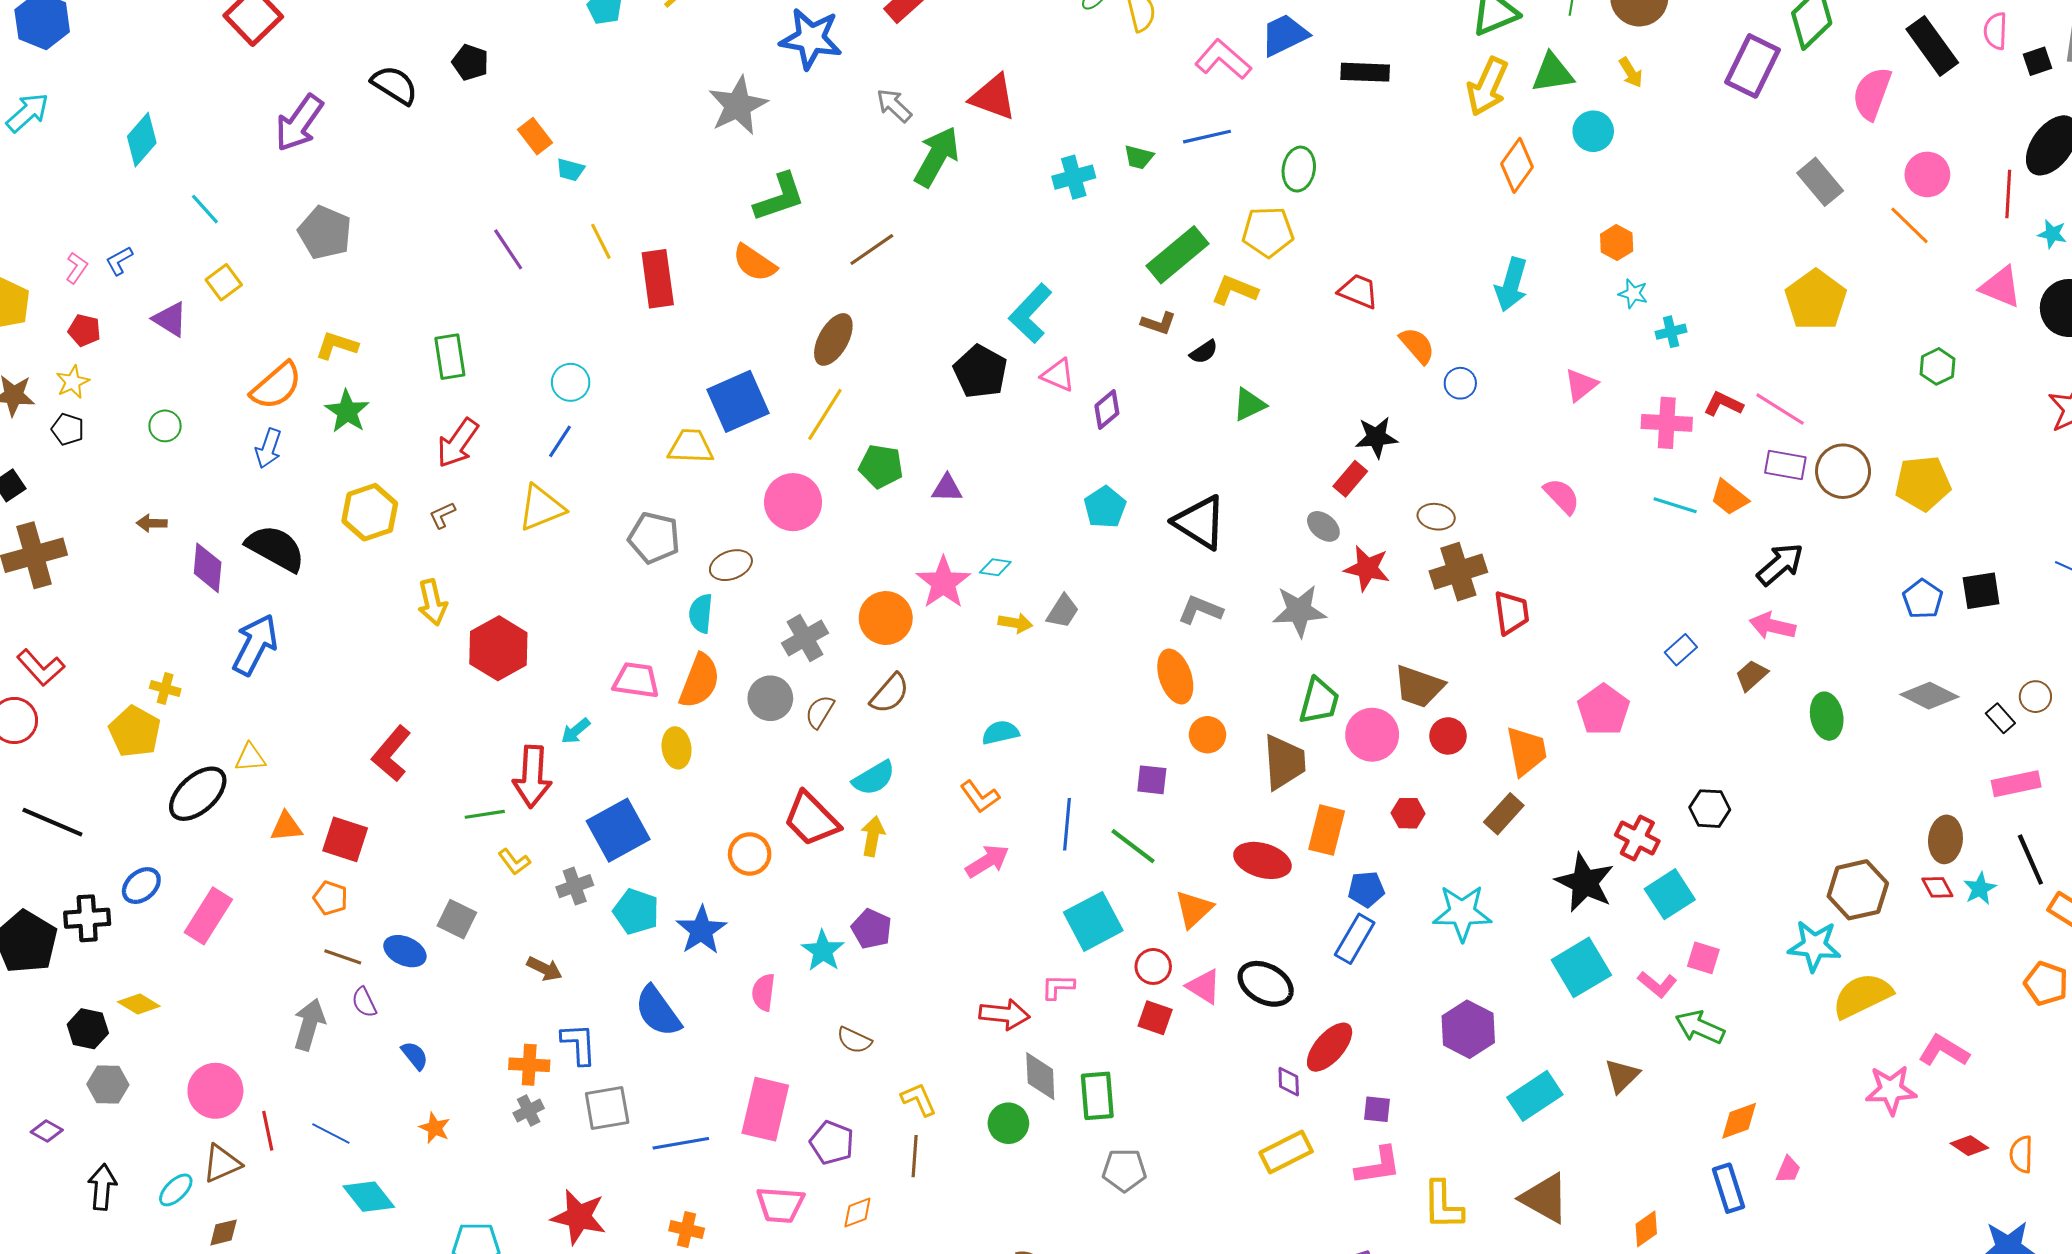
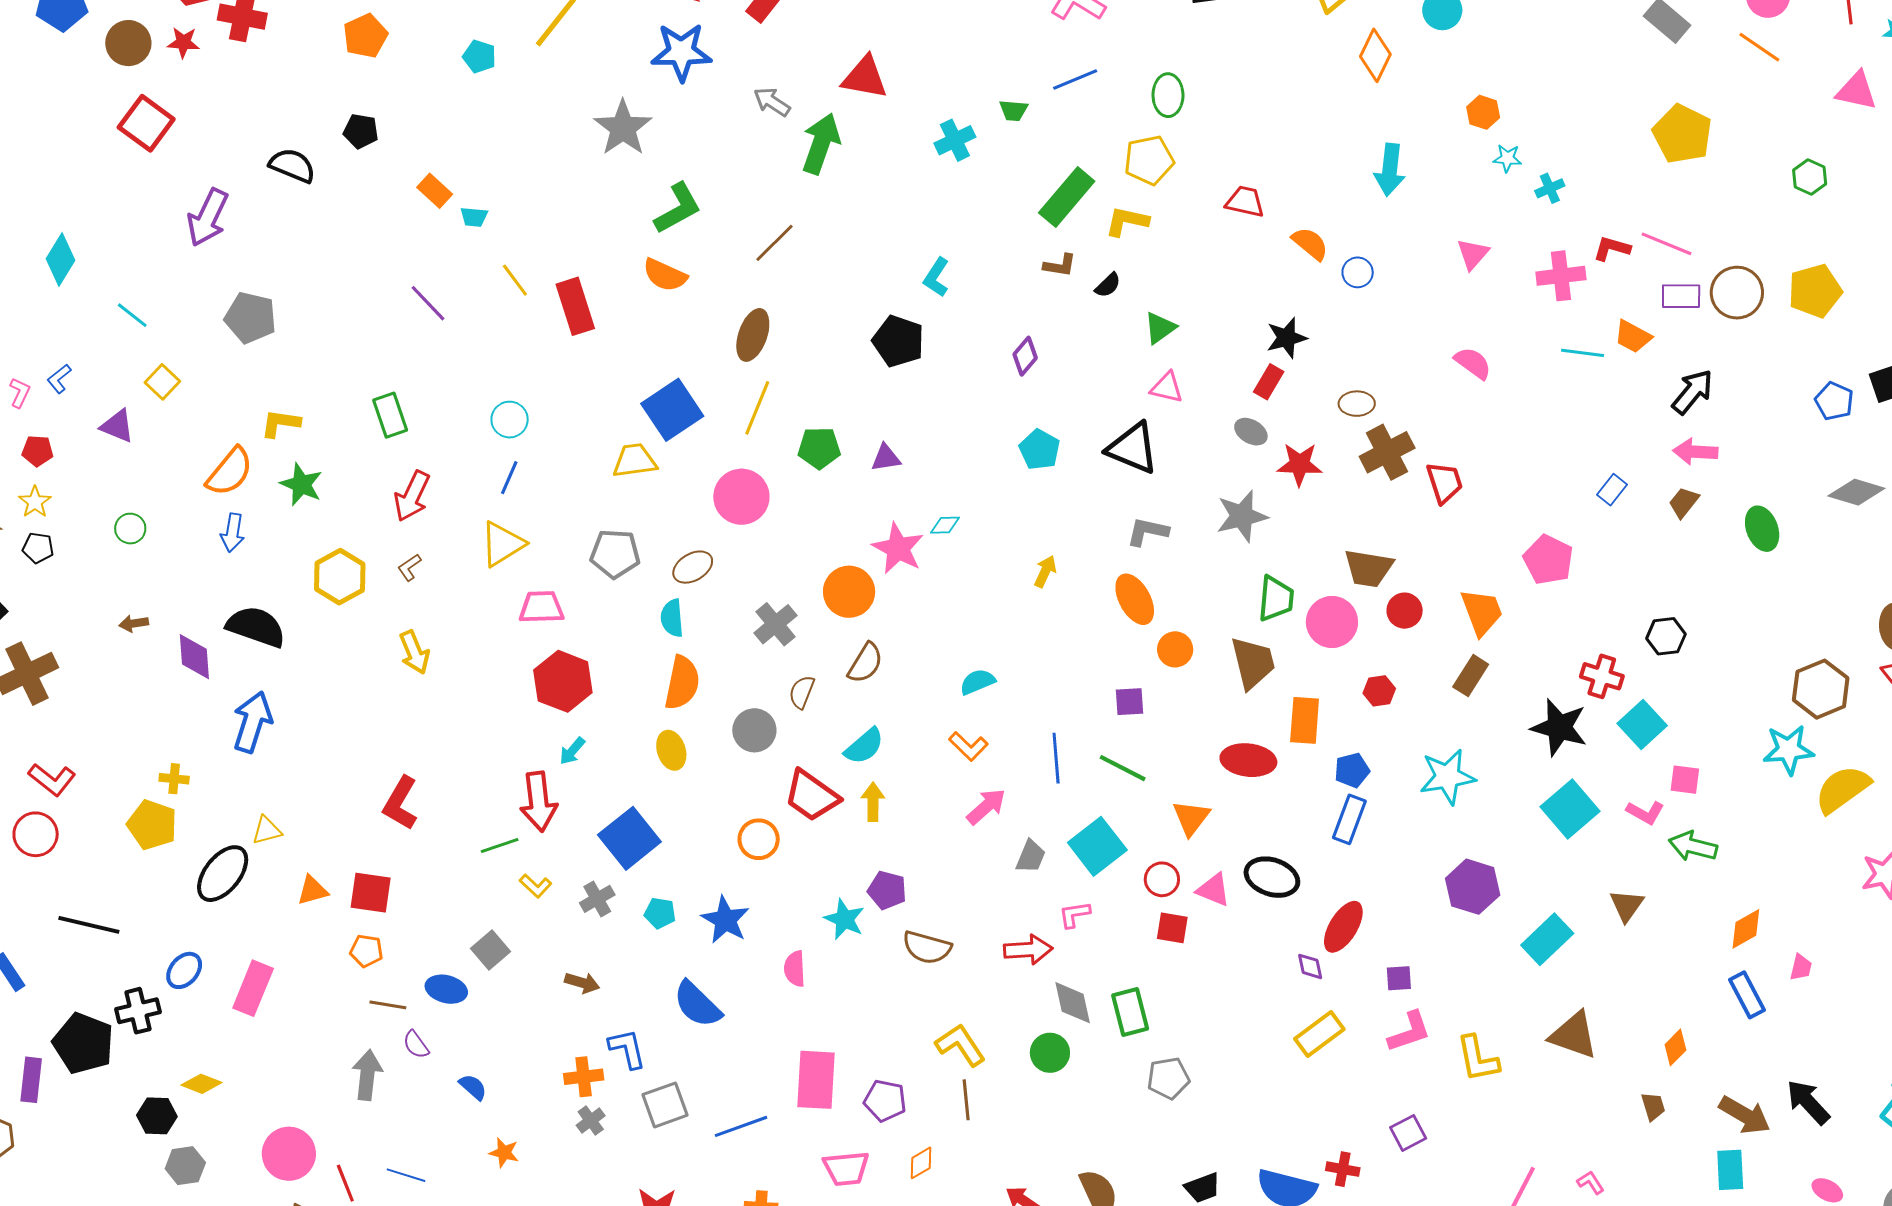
cyan L-shape: (1030, 313) -> (936, 277), size x0.7
pink triangle: (1058, 375) -> (1167, 388), moved
gray trapezoid: (1063, 611) -> (1031, 856), moved
yellow arrow: (1015, 623) -> (1045, 571), moved, turned -64
red hexagon: (498, 648) -> (563, 681), moved
pink trapezoid: (636, 680) -> (541, 607), moved
gray circle: (770, 698) -> (754, 730), moved
cyan pentagon: (636, 912) -> (660, 913), size x0.7
gray square: (457, 919) -> (491, 950), turned 33
brown semicircle: (854, 1040) -> (927, 947), moved, size x1.4
yellow L-shape: (919, 1099) -> (960, 1045), size x1.4

